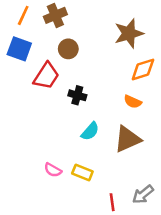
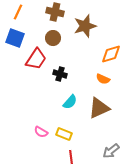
brown cross: (55, 15) -> (55, 12), moved, turned 36
brown star: (129, 33) -> (85, 26), moved
red line: (112, 202) -> (71, 157), moved

